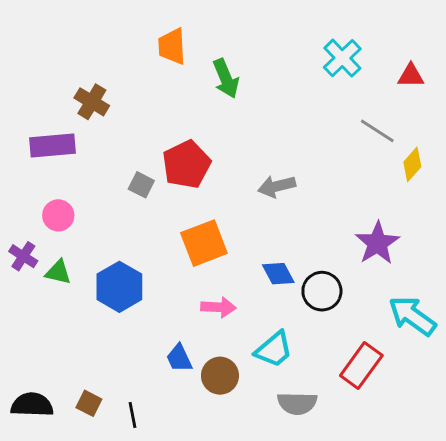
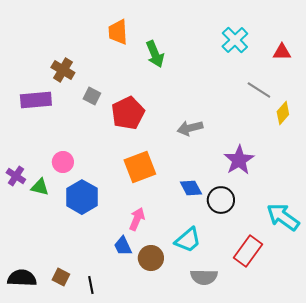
gray square: (141, 185) -> (92, 96), moved
pink circle: (58, 215) -> (63, 162), moved
purple star: (377, 243) -> (239, 160), moved
pink arrow: (219, 307) -> (137, 219), moved, turned -70

